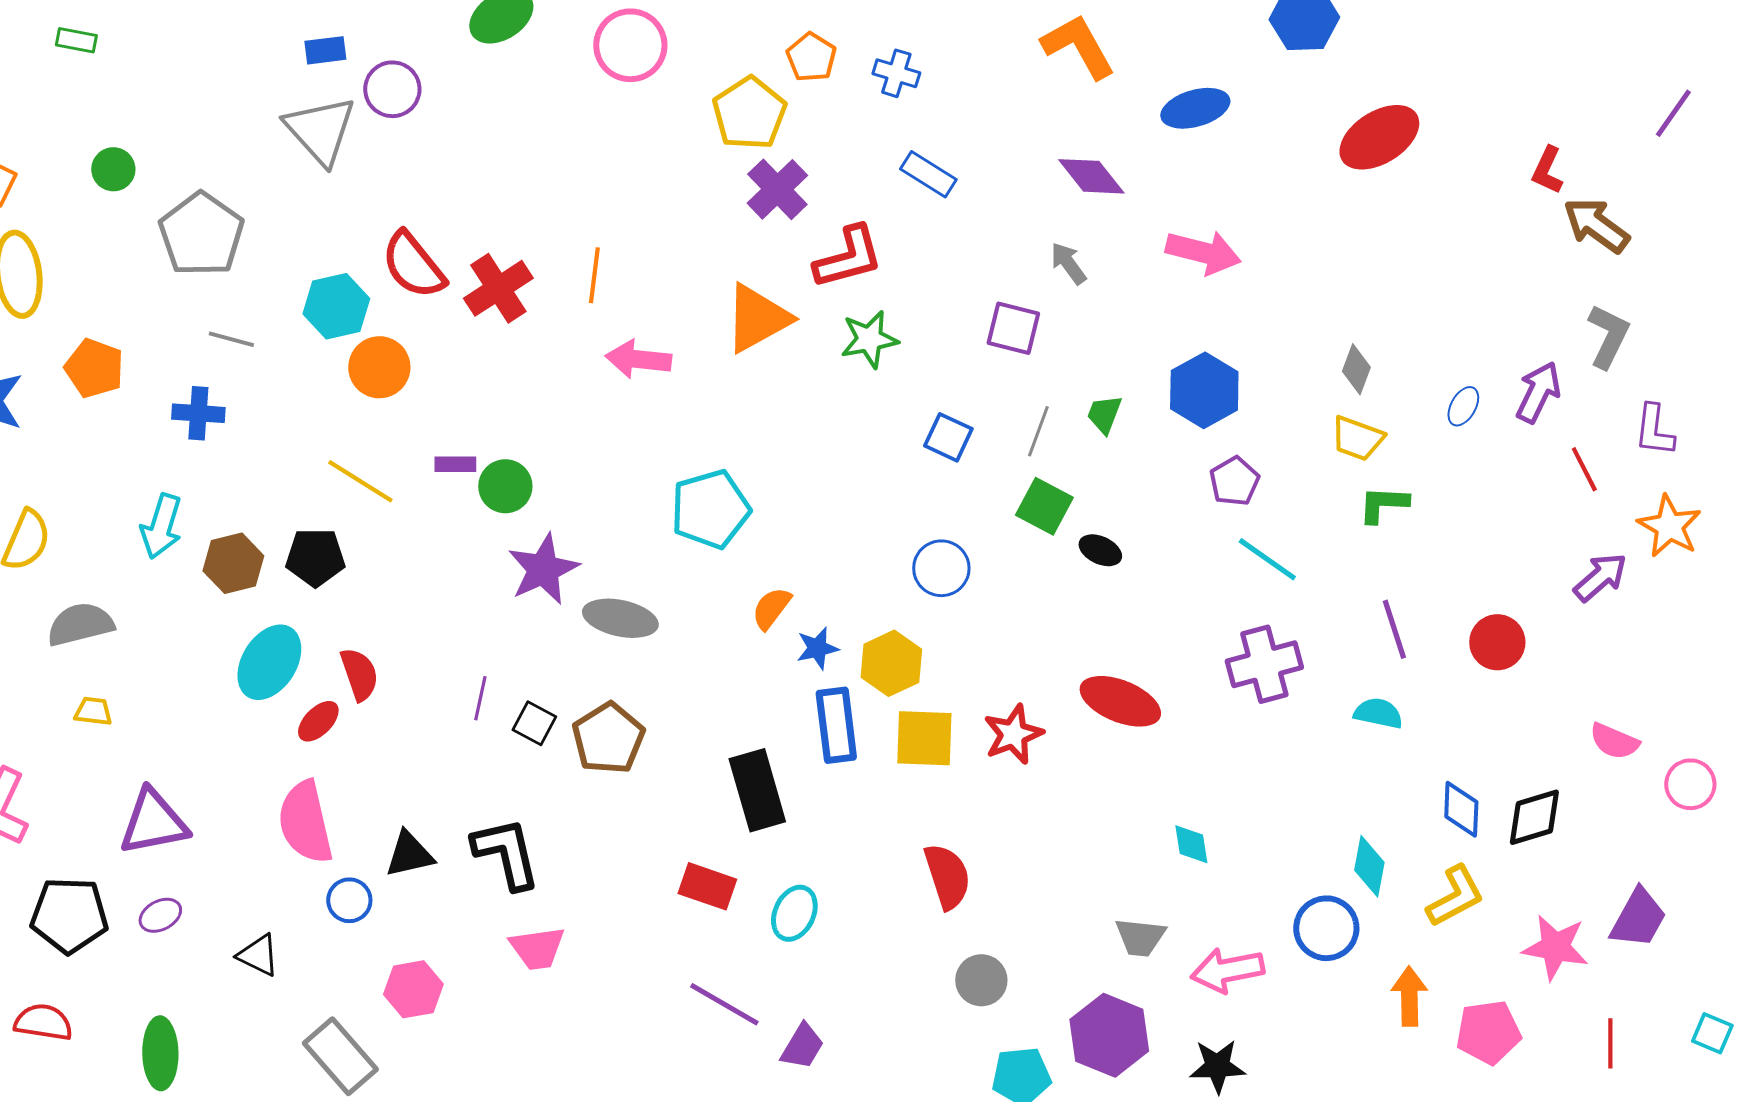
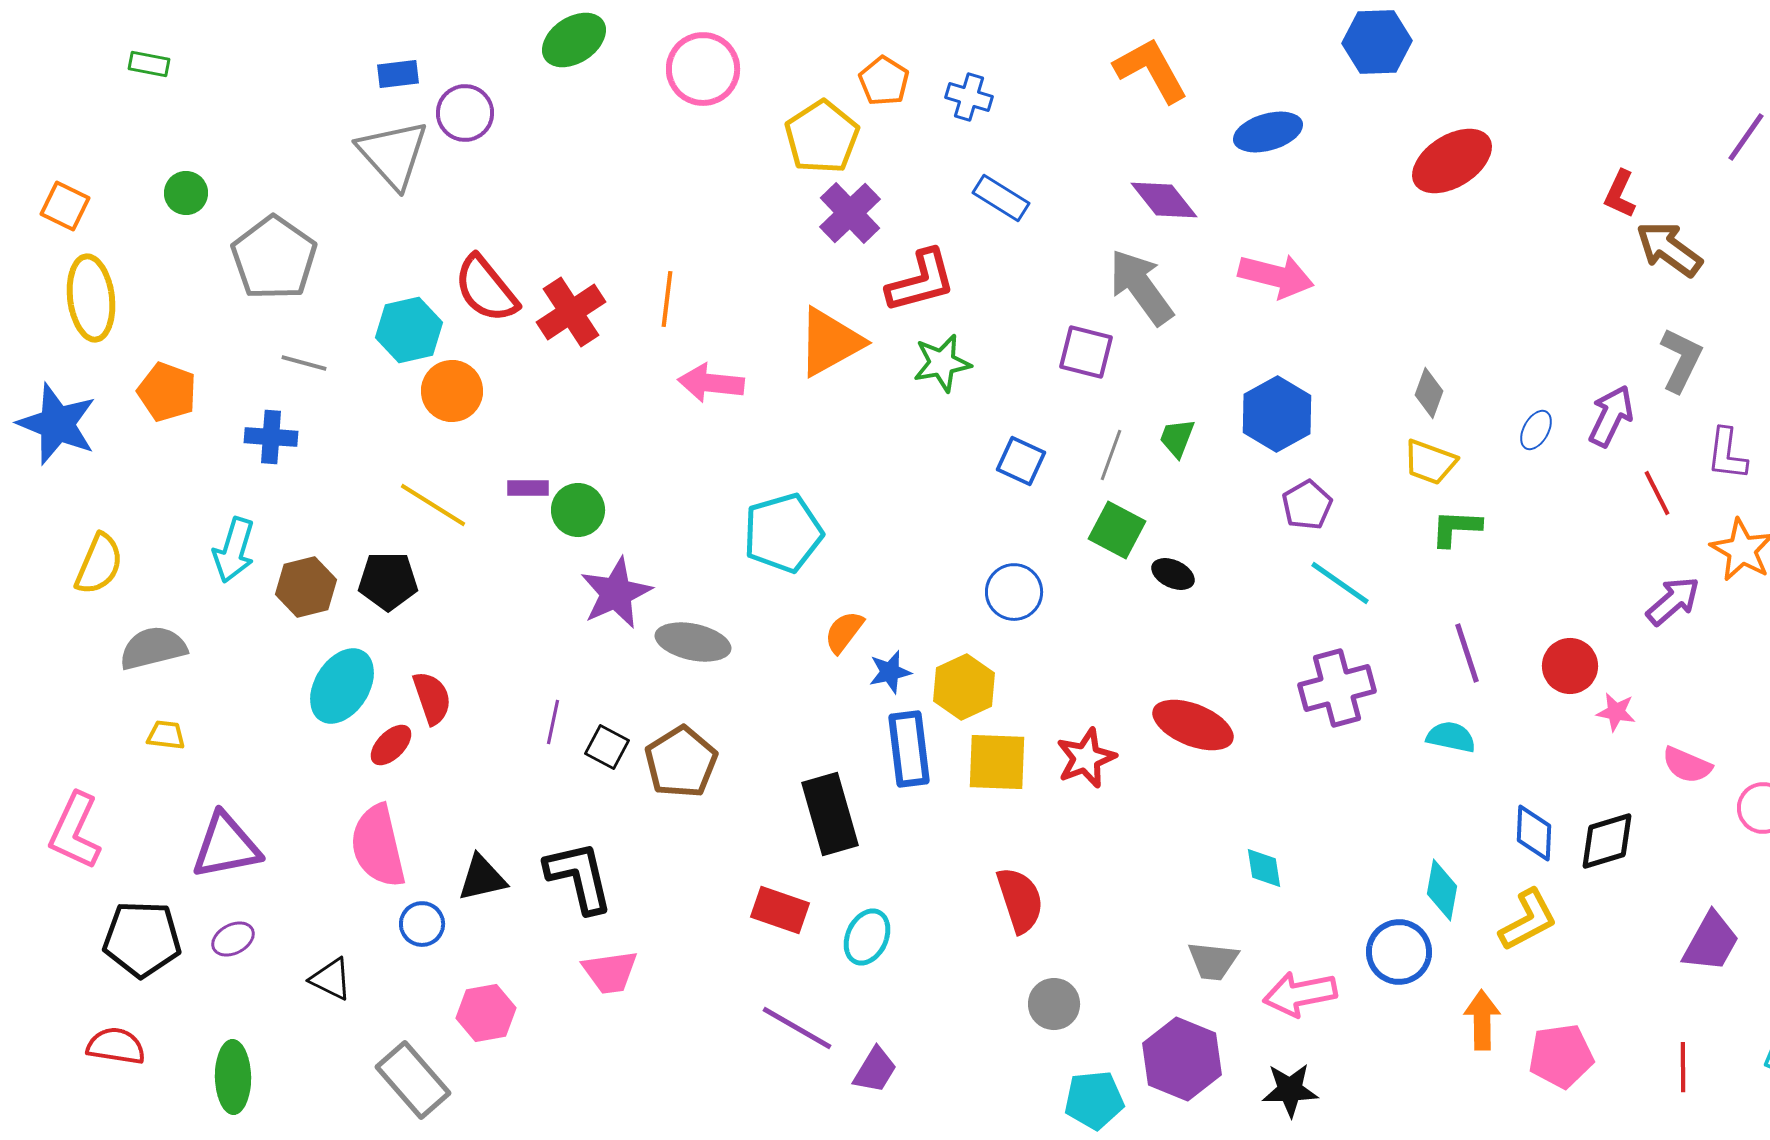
gray arrow: (1068, 263) -> (1141, 287), size x1.8
pink star: (1555, 947) -> (1616, 712), moved, size x0.6

